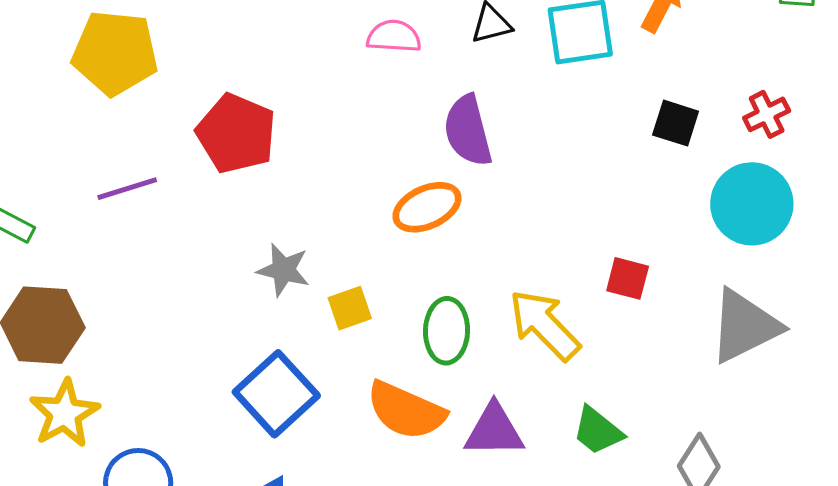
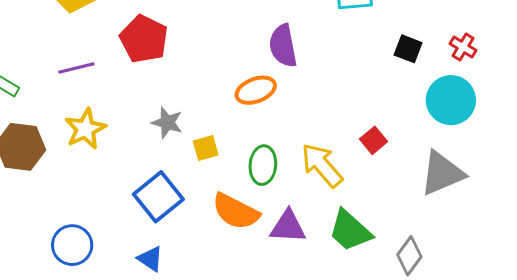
red cross: (767, 114) -> (463, 47), turned -36
red square: (628, 278) -> (374, 140), turned 32
yellow star: (64, 413) -> (85, 129), moved
green trapezoid: (598, 431) -> (350, 231), size x1.4

